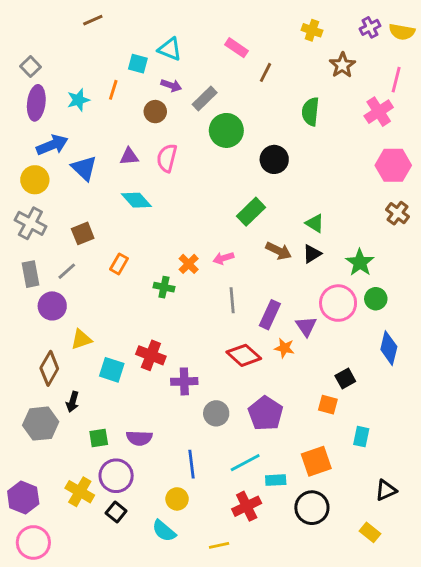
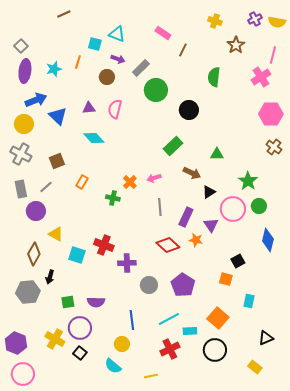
green triangle: (315, 223) -> (217, 154), turned -32
black triangle: (312, 254) -> (209, 192), moved
yellow triangle: (81, 339) -> (56, 234), turned 49
orange square: (316, 461) -> (218, 318), turned -30

